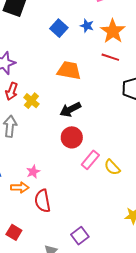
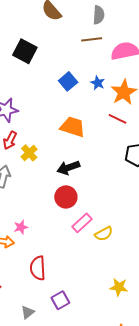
yellow semicircle: (112, 167) -> (104, 234), turned -84
red semicircle: (43, 201) -> (38, 268), moved

